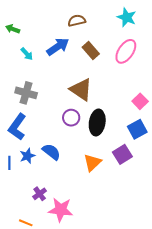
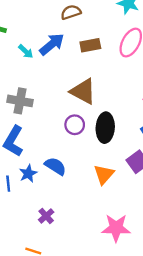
brown rectangle: (91, 51) -> (90, 45), turned -54
cyan arrow: (27, 54) -> (26, 51), moved
pink star: (61, 210) -> (116, 228), moved

